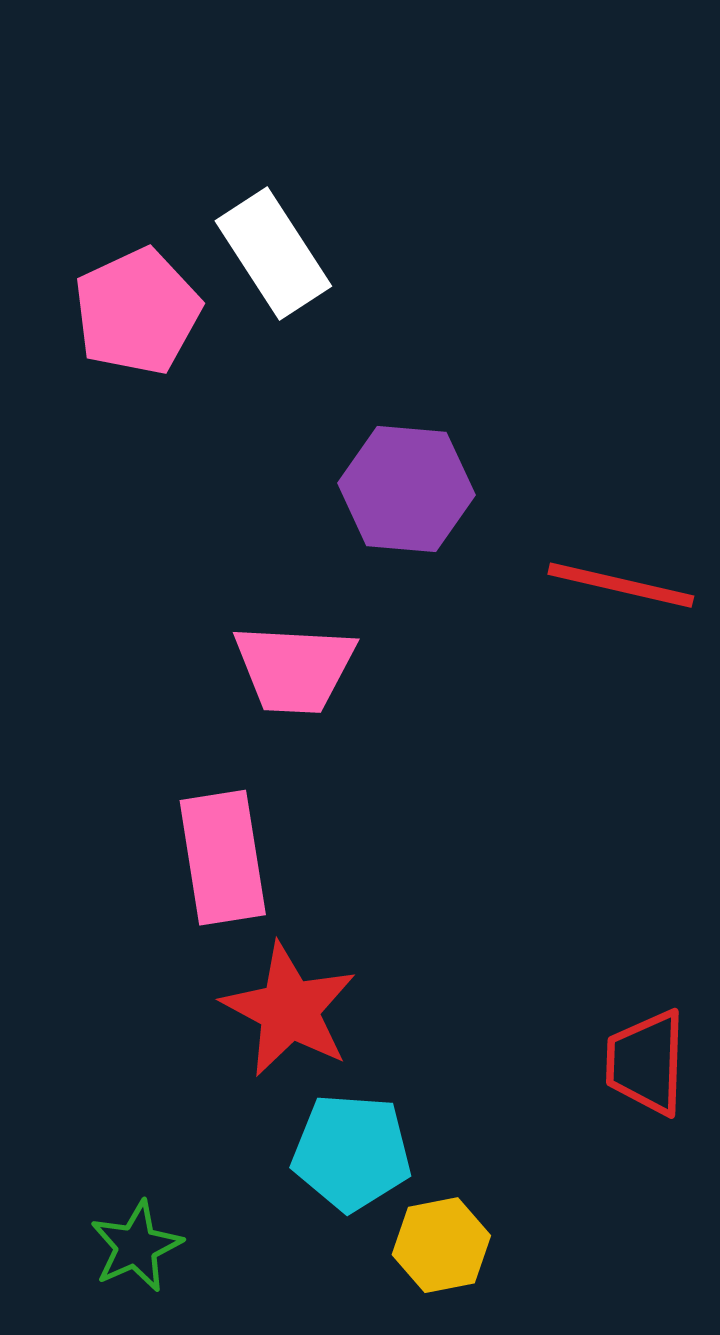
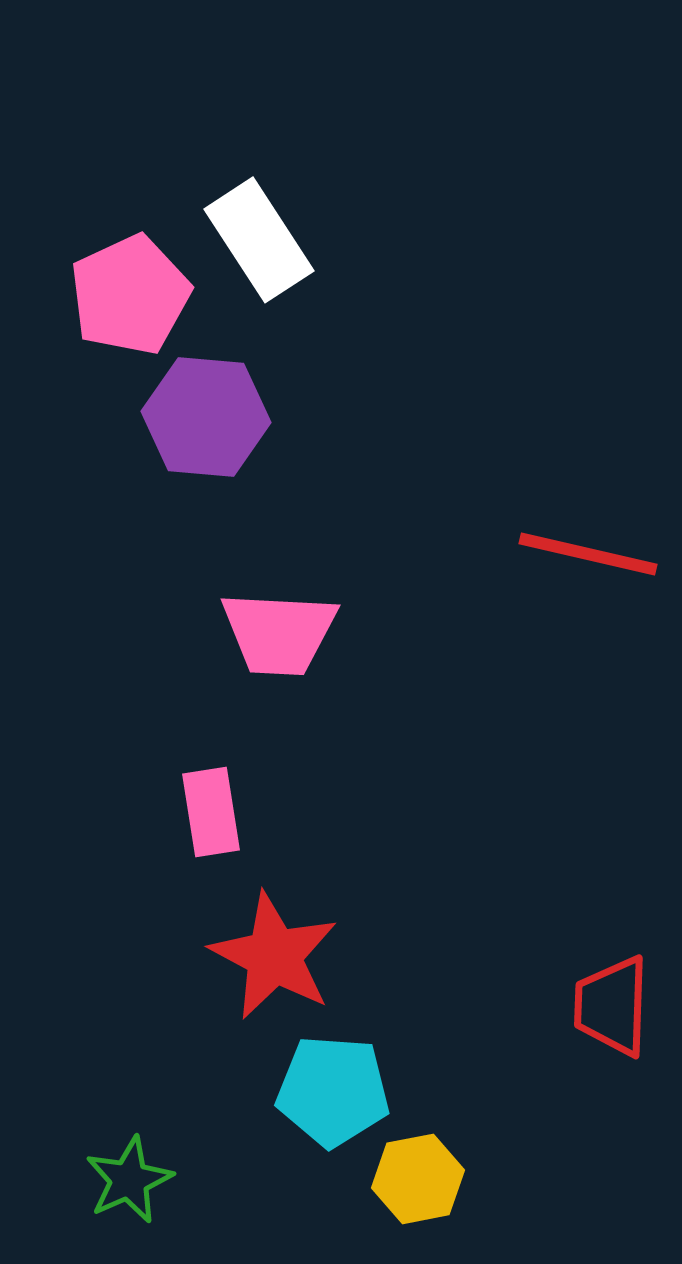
purple hexagon: (406, 489) -> (206, 417), moved
pink rectangle: (223, 858) -> (211, 812), size x0.7

